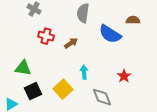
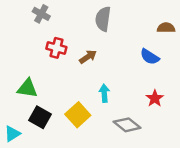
blue semicircle: (110, 34) -> (150, 57), moved, size x0.7
black square: (33, 91) -> (40, 117), turned -36
gray diamond: (102, 97) -> (127, 125), turned -30

